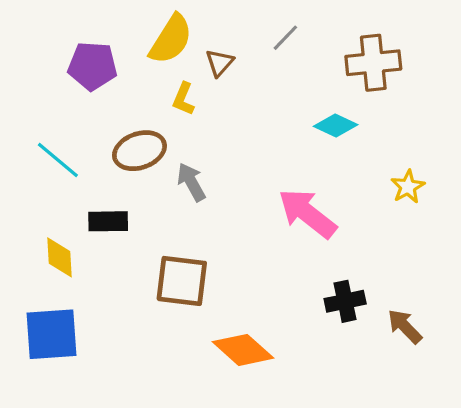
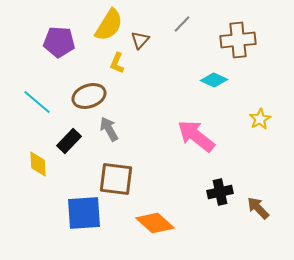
gray arrow: (191, 182) -> (109, 129), moved
black rectangle: (108, 221) -> (69, 141), turned -45
blue square: (52, 334) -> (84, 213), moved

